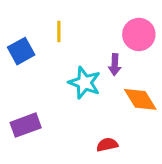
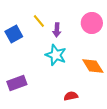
yellow line: (59, 31) -> (39, 21), turned -40
purple arrow: (115, 65) -> (57, 30), moved

